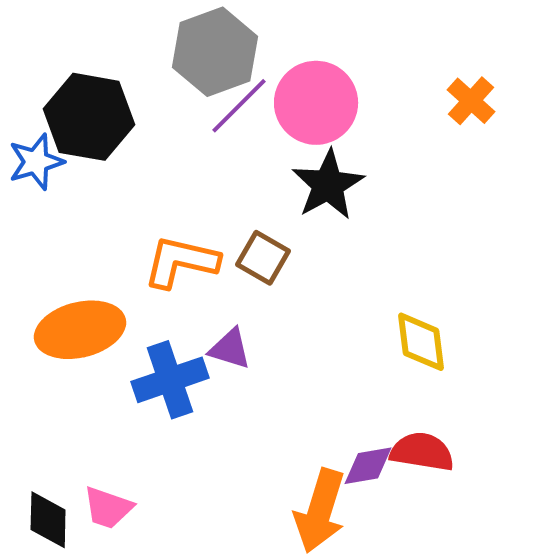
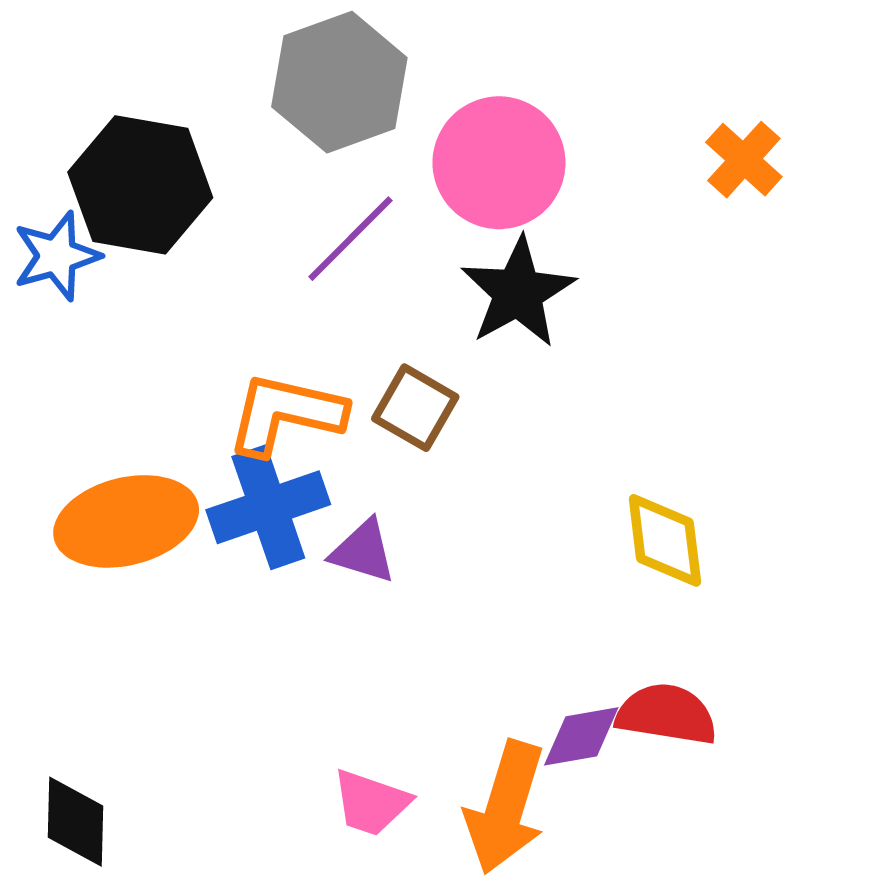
purple line: (239, 106) -> (350, 239), moved
blue cross: (170, 380) -> (268, 507), moved
pink trapezoid: (108, 508) -> (371, 803), moved

